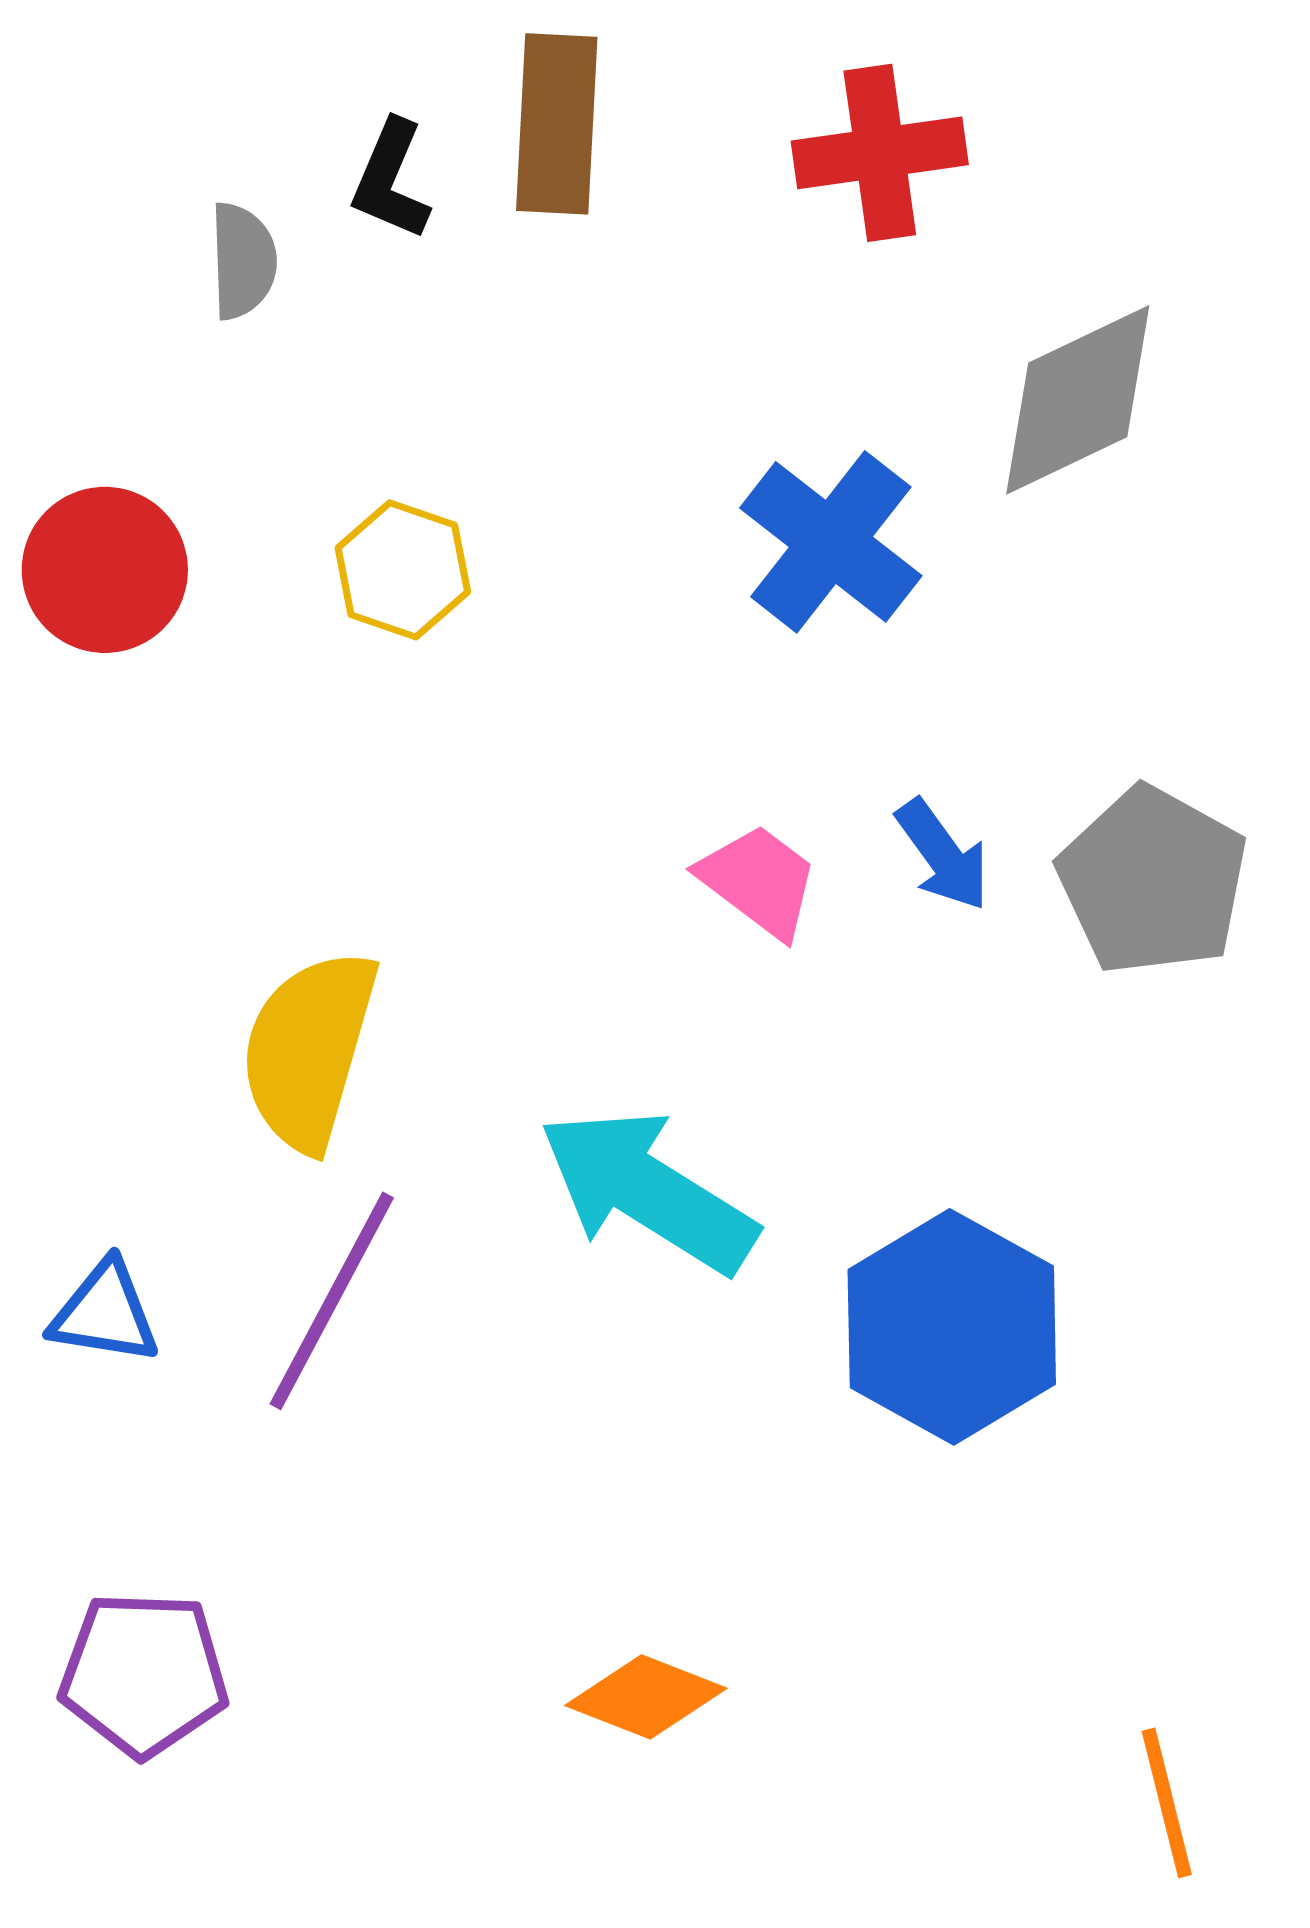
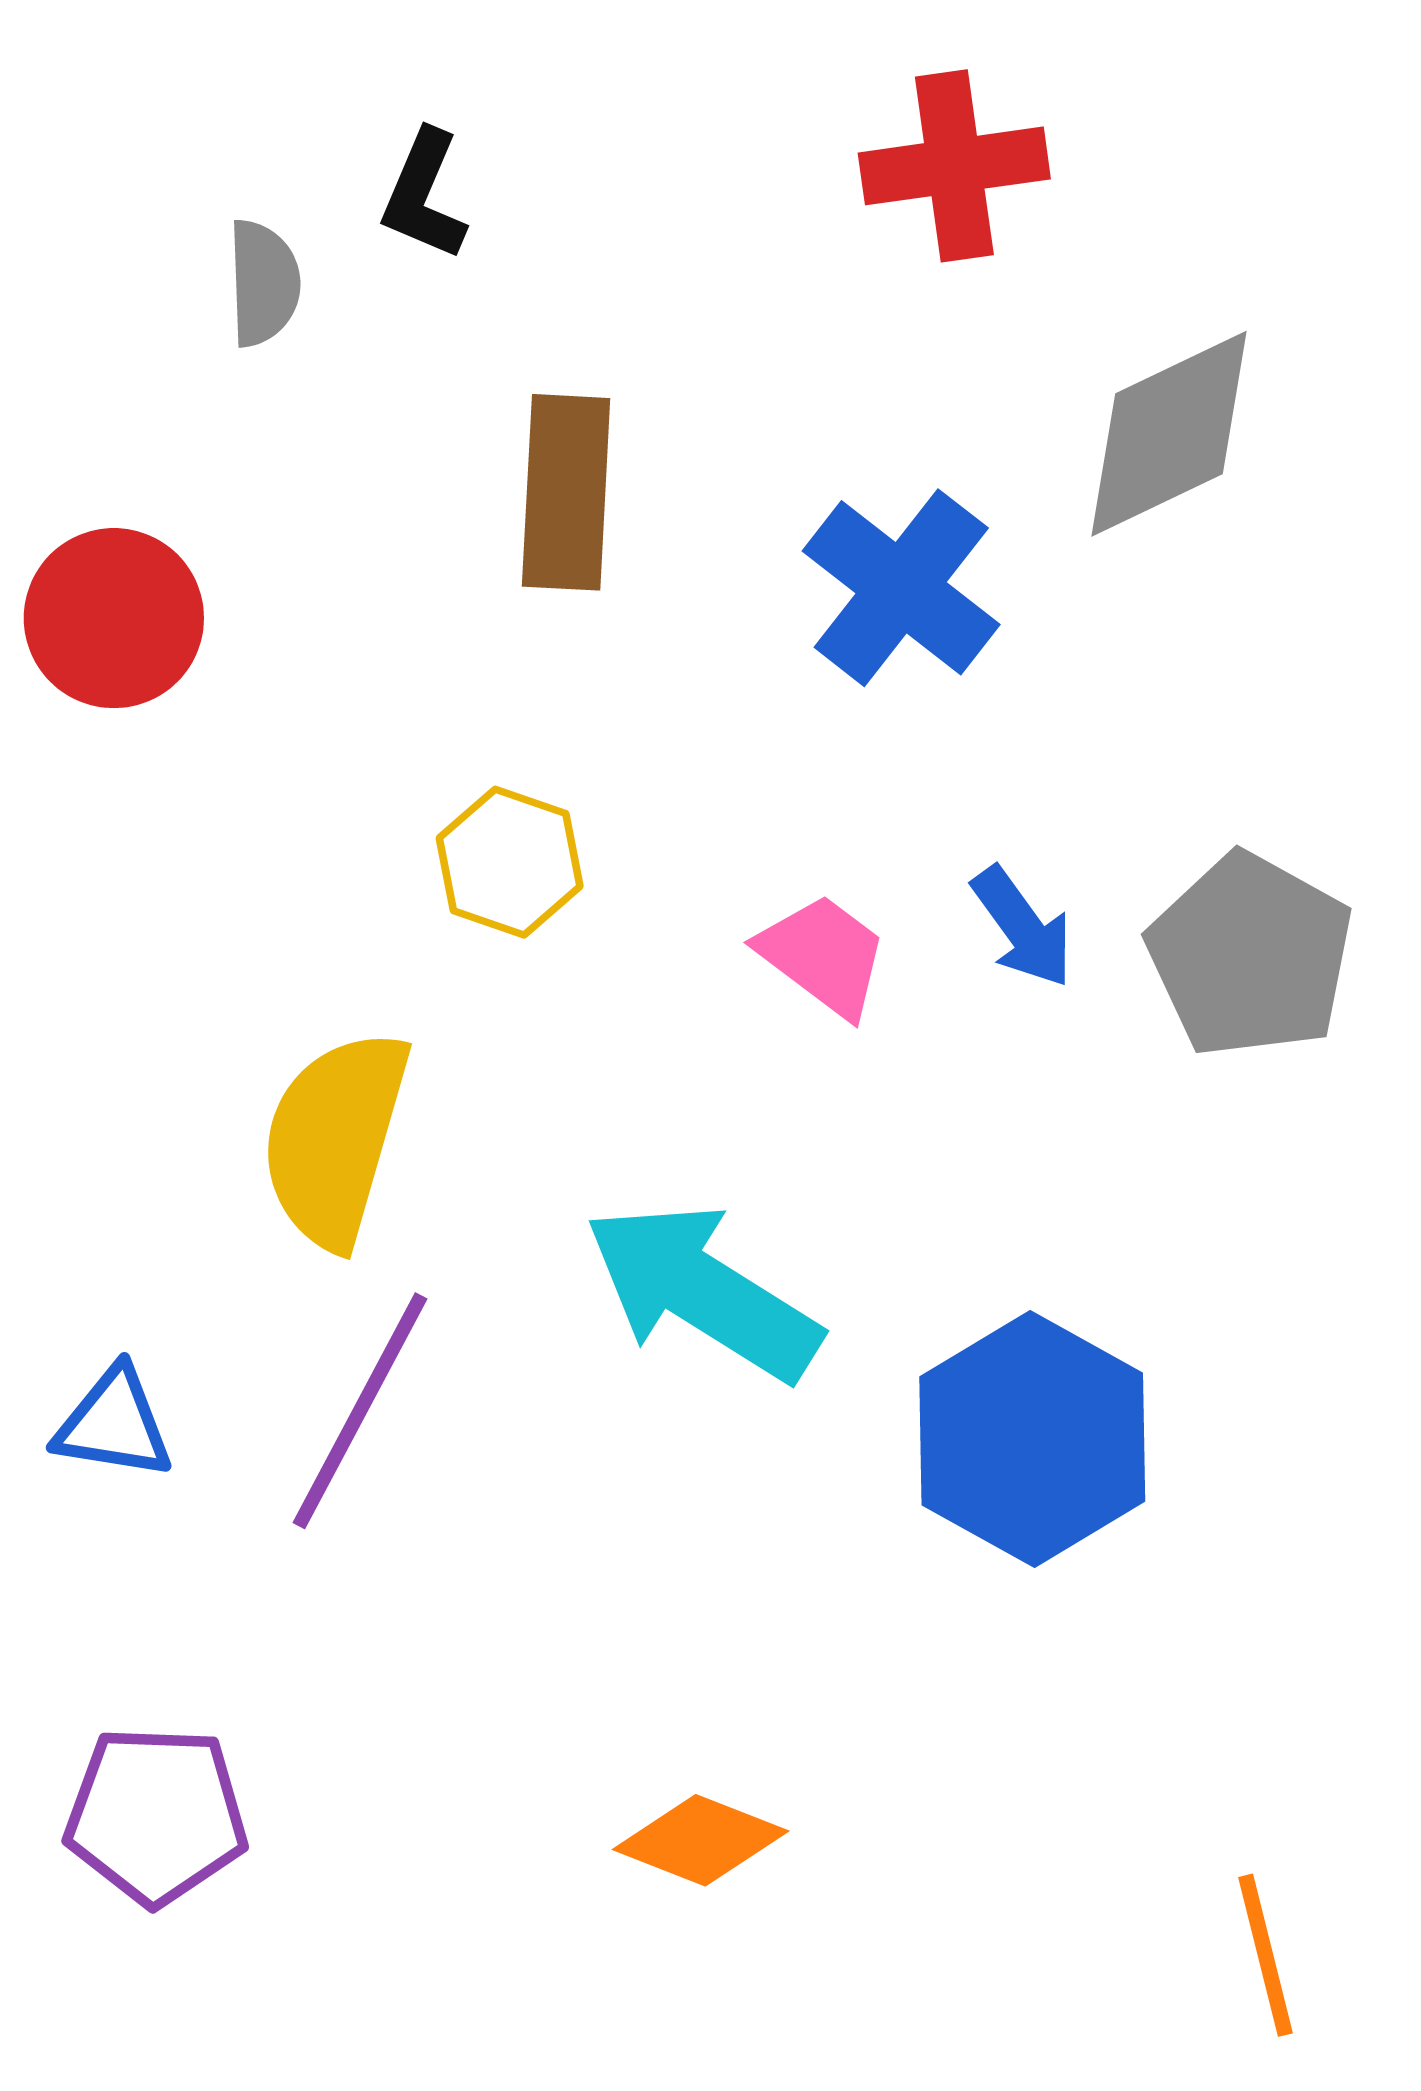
brown rectangle: (557, 124) -> (566, 492), moved
yellow hexagon: (403, 570) -> (510, 862), moved

